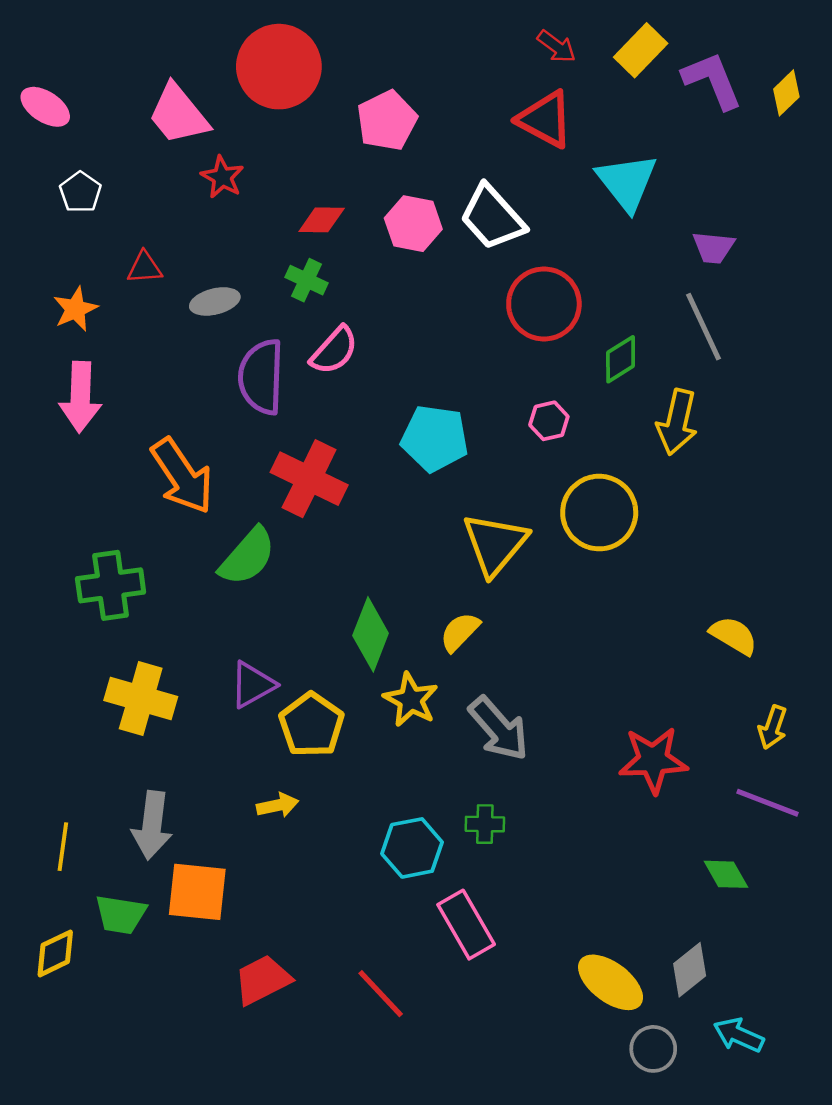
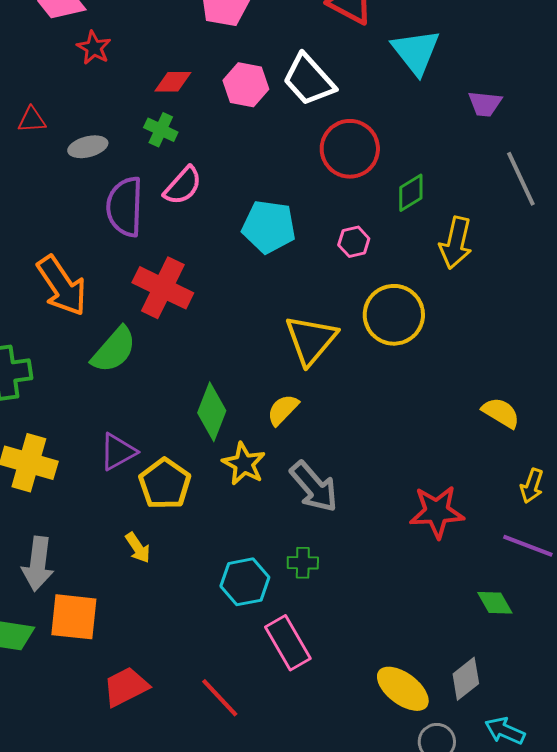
gray line: (703, 327) -> (521, 179), moved
cyan pentagon: (435, 438) -> (269, 227), moved
yellow arrow: (278, 805) -> (138, 548), turned 68

